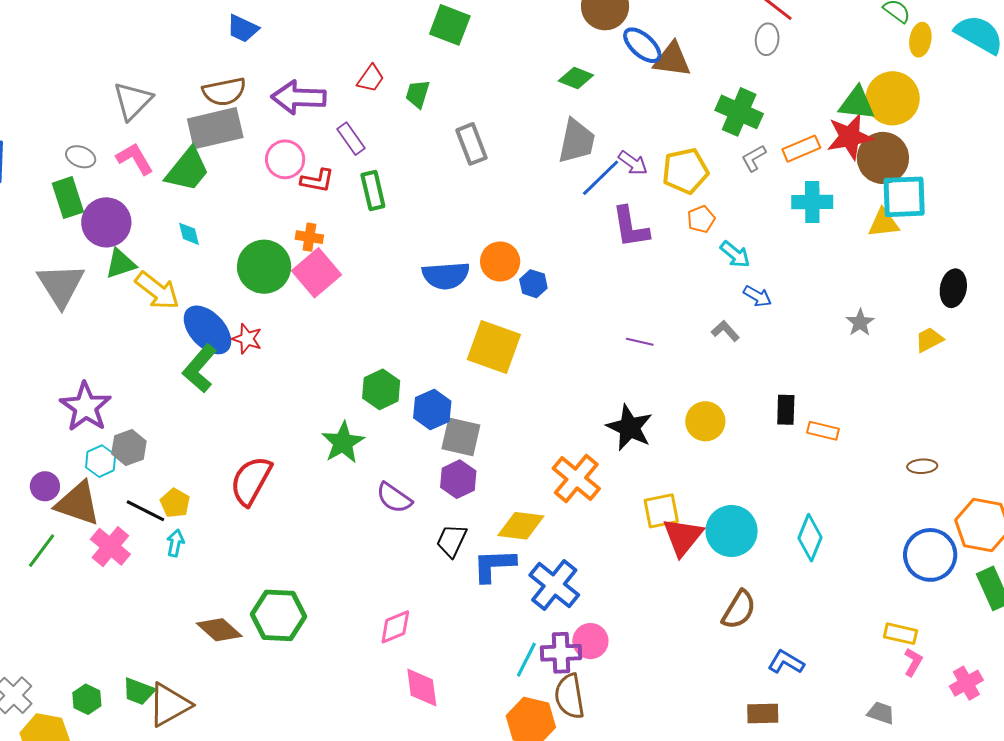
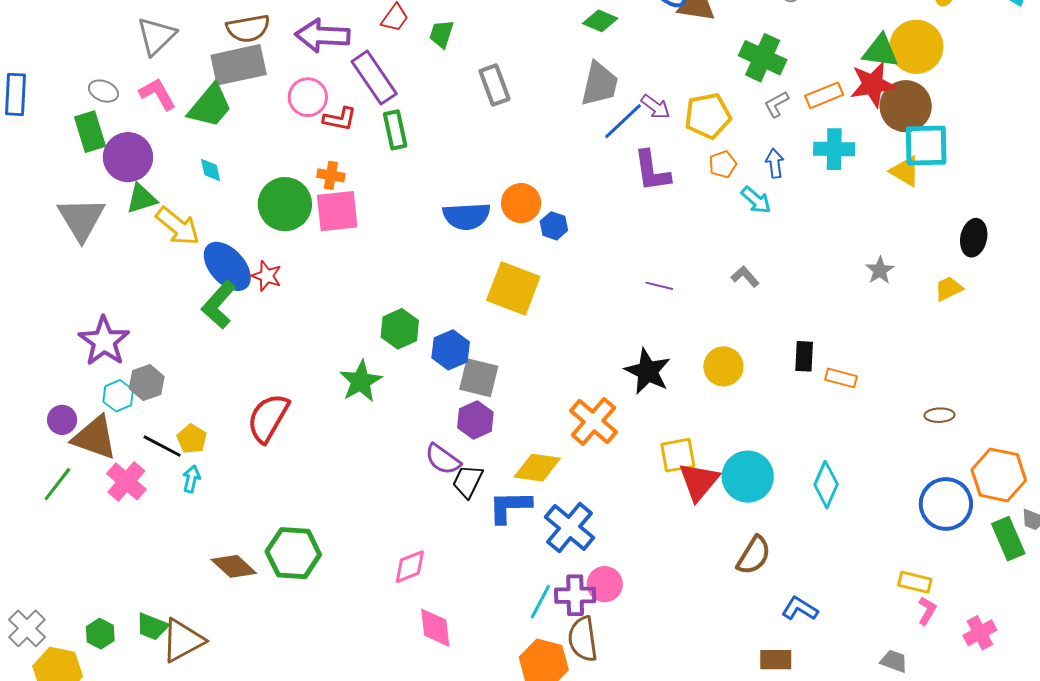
purple rectangle: (351, 139) -> (374, 78), size x1.6
yellow triangle: (884, 223) -> (905, 171), turned 36
pink square: (316, 273) -> (337, 211), turned 33
blue arrow: (757, 296) -> (775, 163), moved, turned -128
purple semicircle: (394, 498) -> (443, 459), moved

